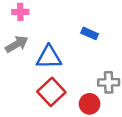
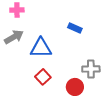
red square: (51, 92) -> (43, 77), size x0.7

